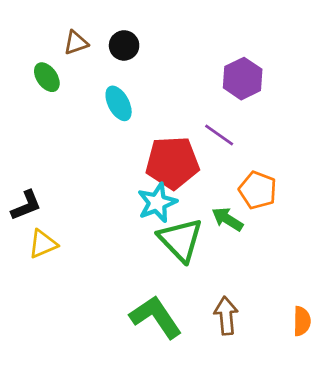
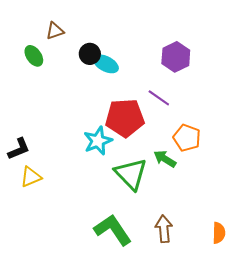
black circle: (124, 45) -> (90, 54), moved
cyan ellipse: (119, 103) -> (106, 64), moved, turned -35
cyan star: (157, 203) -> (98, 141), moved

